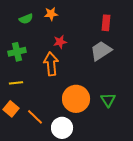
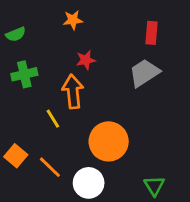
green semicircle: (26, 19) -> (16, 34), moved
yellow line: (16, 83) -> (53, 119), moved, turned 64
green triangle: (108, 100) -> (154, 186), moved

